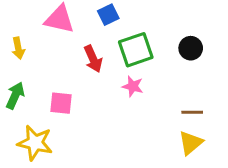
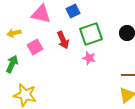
yellow arrow: (18, 48) -> (14, 33), turned 88
pink square: (61, 103) -> (35, 47), moved, turned -35

